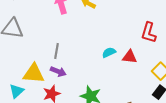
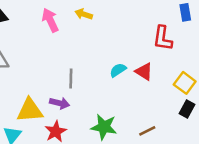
gray line: (57, 51) -> (71, 78), moved
red triangle: (130, 57) -> (144, 71), turned 35

